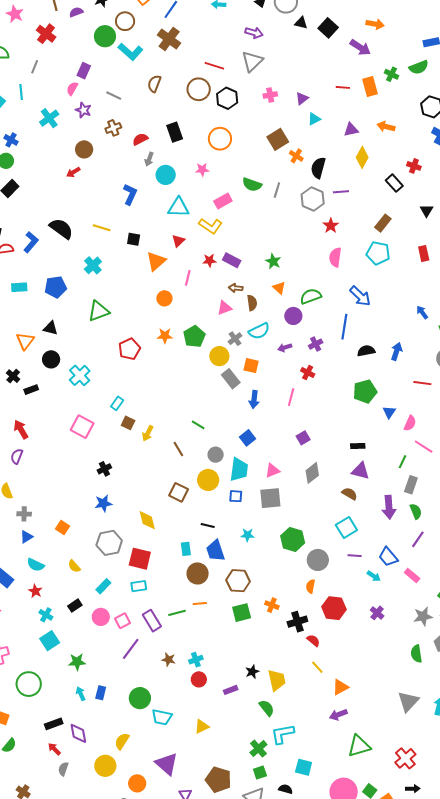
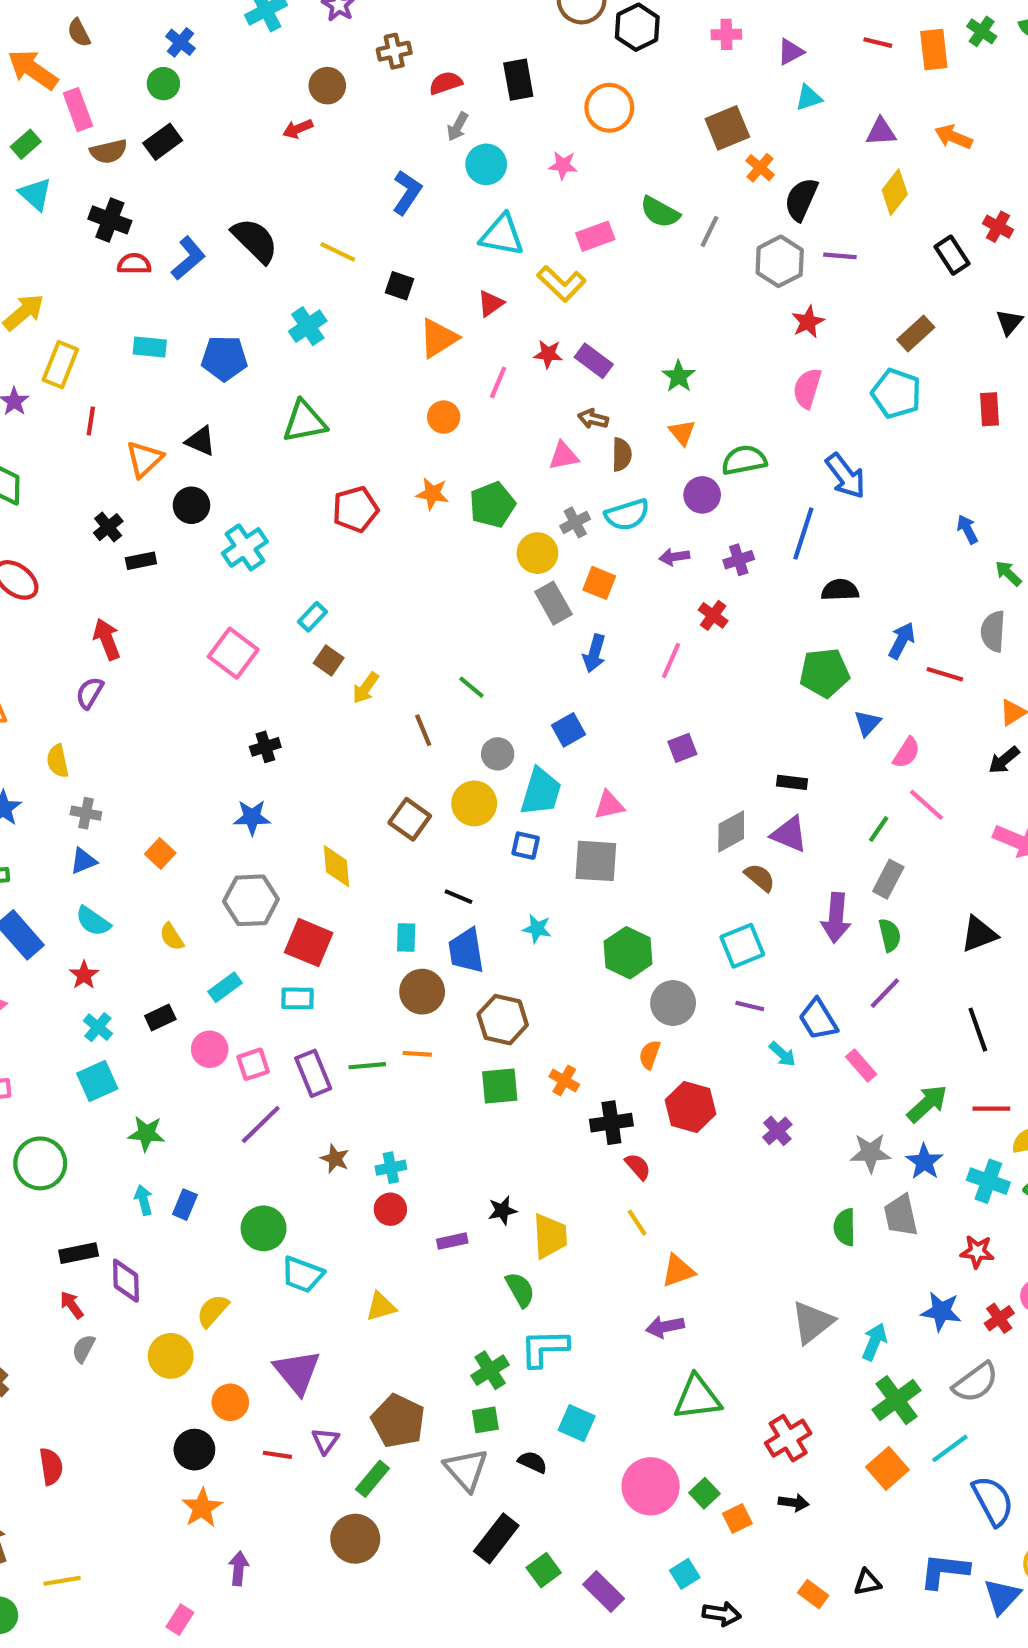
blue arrow: (397, 351) -> (902, 641), moved
gray diamond: (312, 473) -> (731, 831), moved

